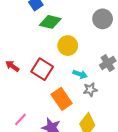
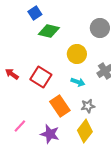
yellow circle: (68, 46) -> (77, 54), moved
gray star: (90, 90) -> (88, 106), moved

